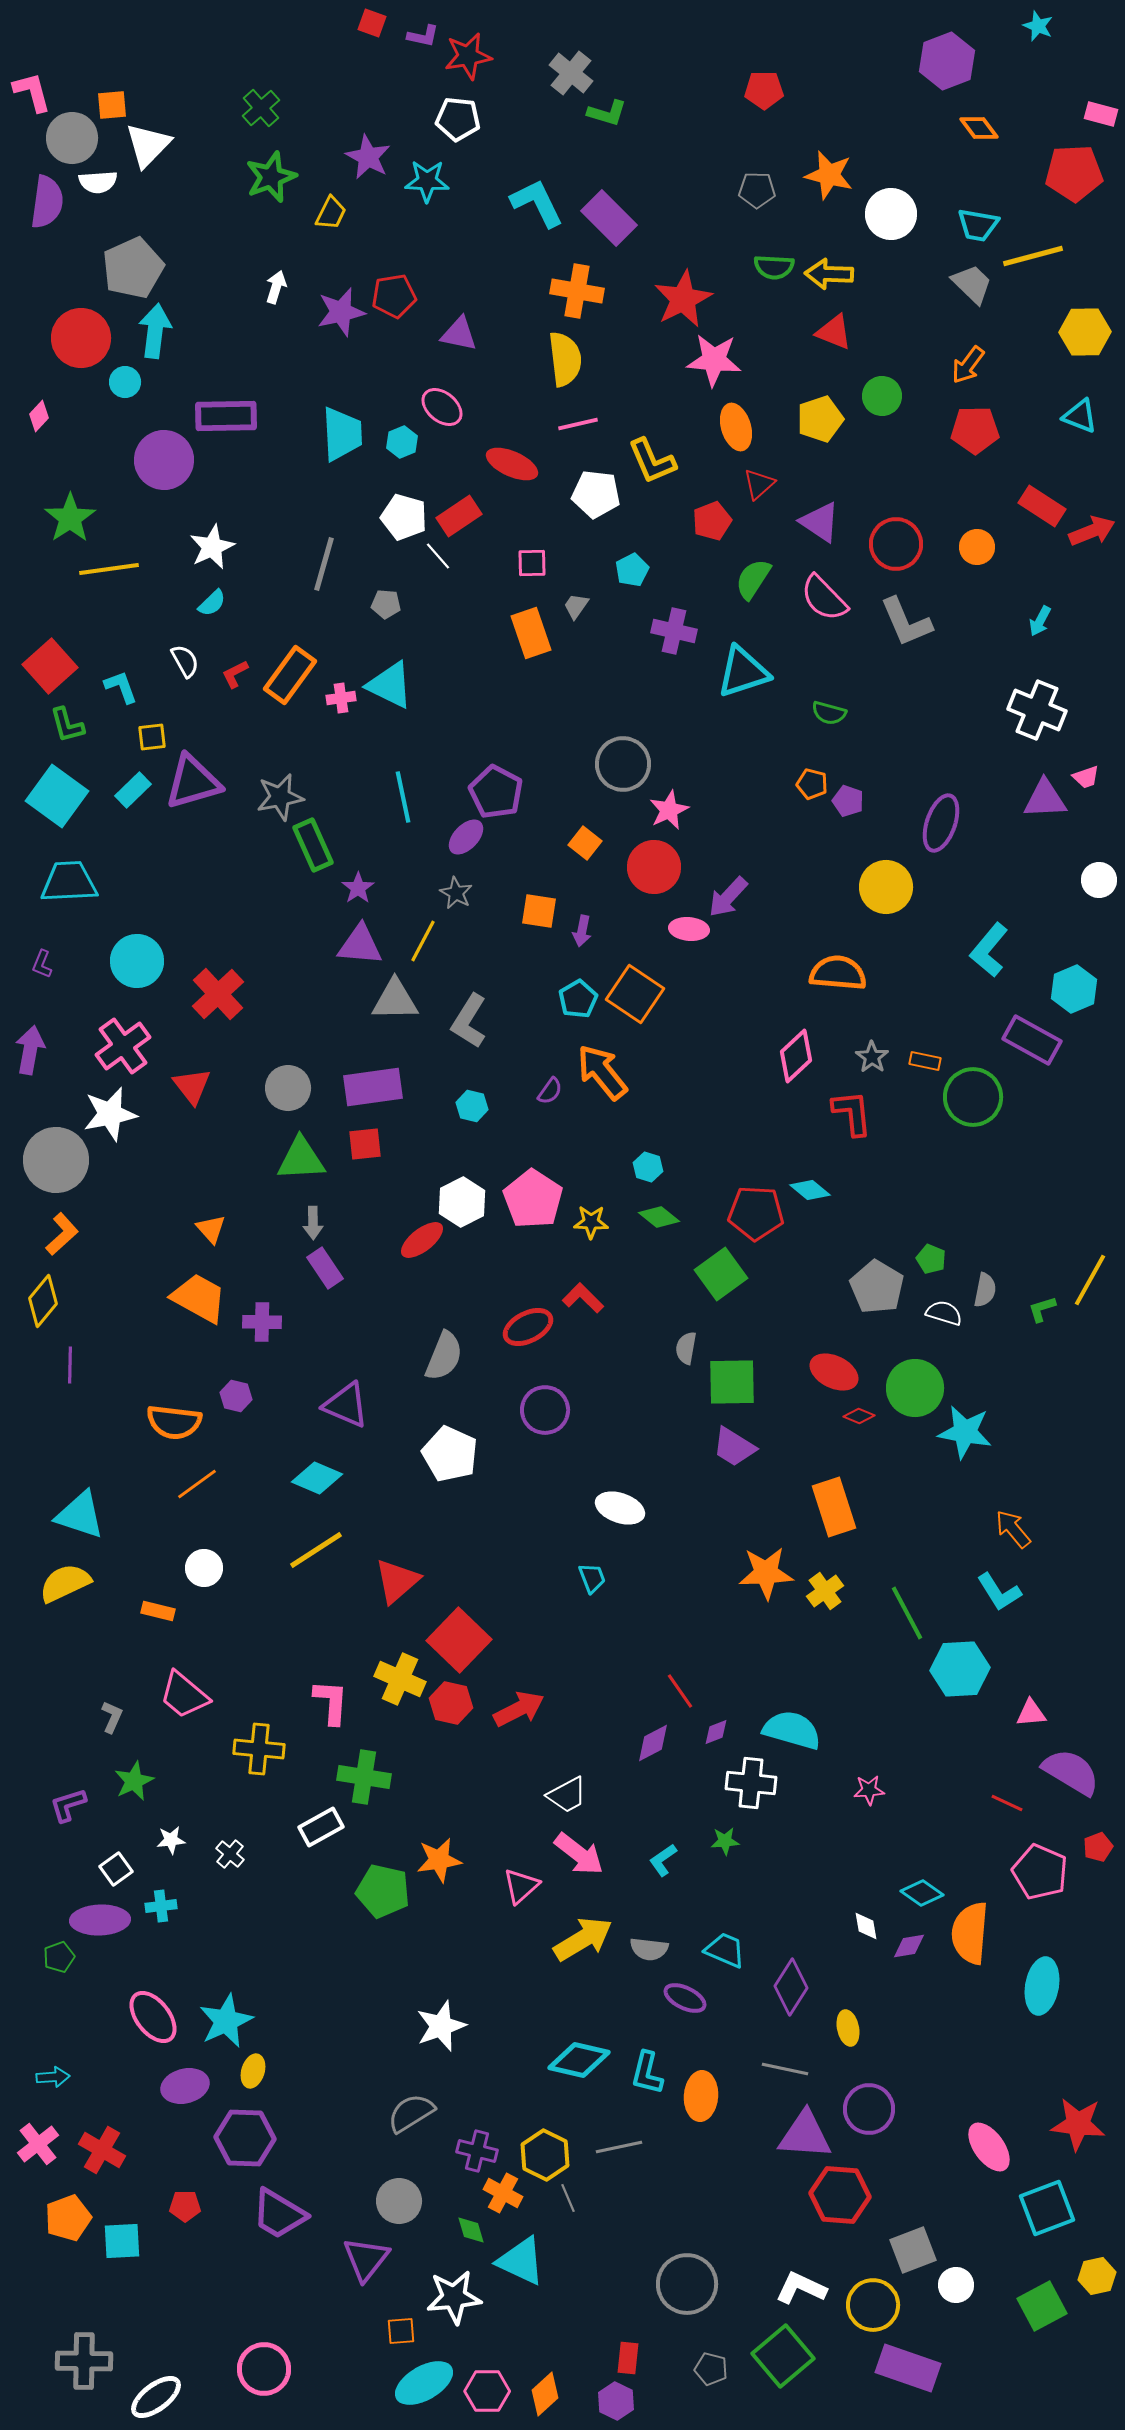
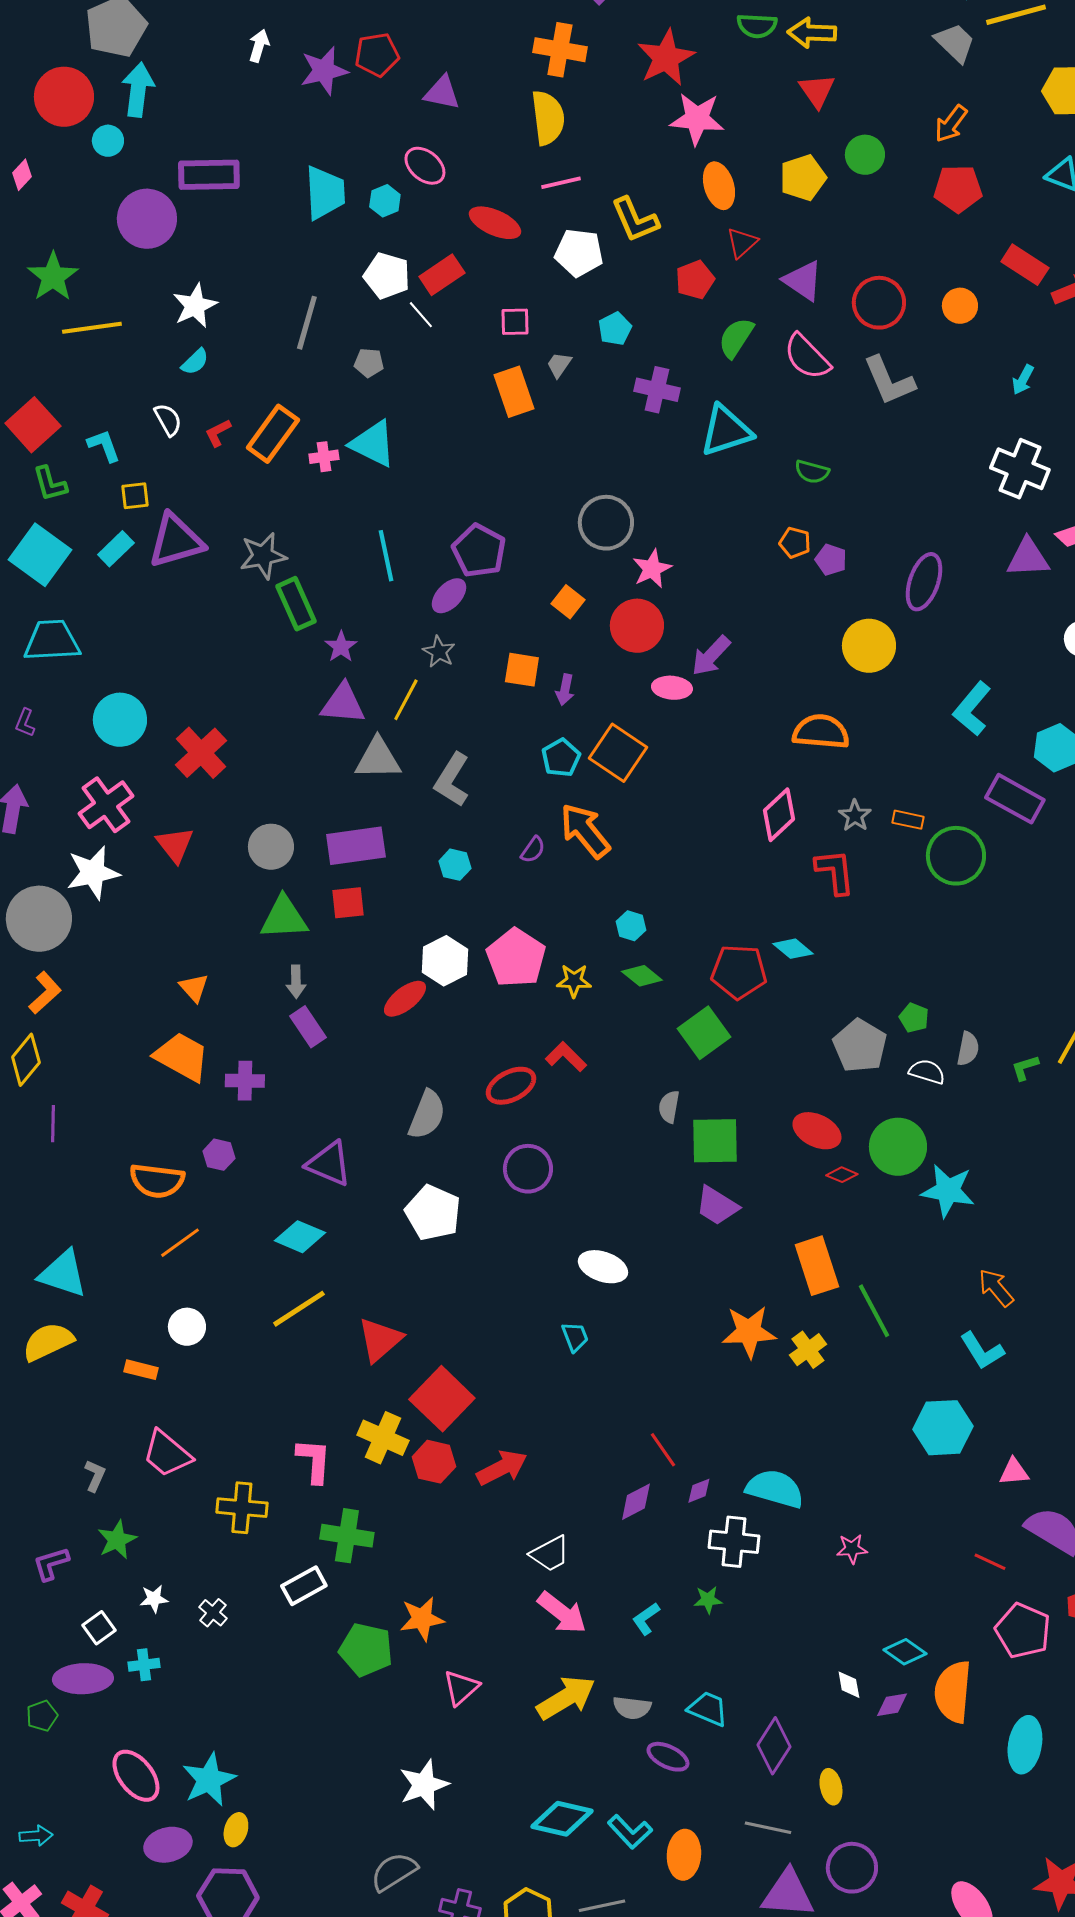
red triangle: (834, 332) -> (817, 91), turned 33
green line: (907, 1613) -> (874, 1311), moved
pink triangle: (521, 1886) -> (461, 1688), moved
cyan L-shape: (647, 2073) -> (630, 1832), turned -57

